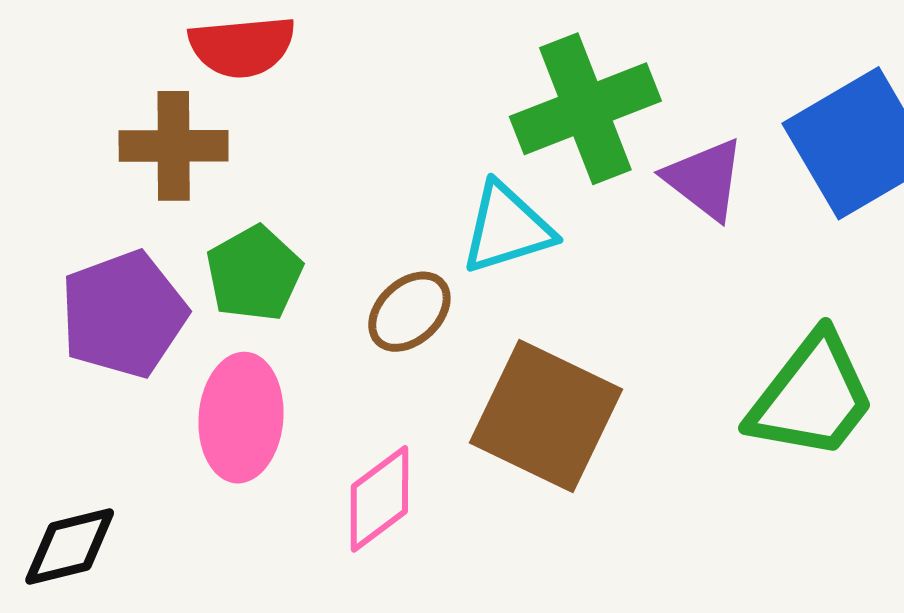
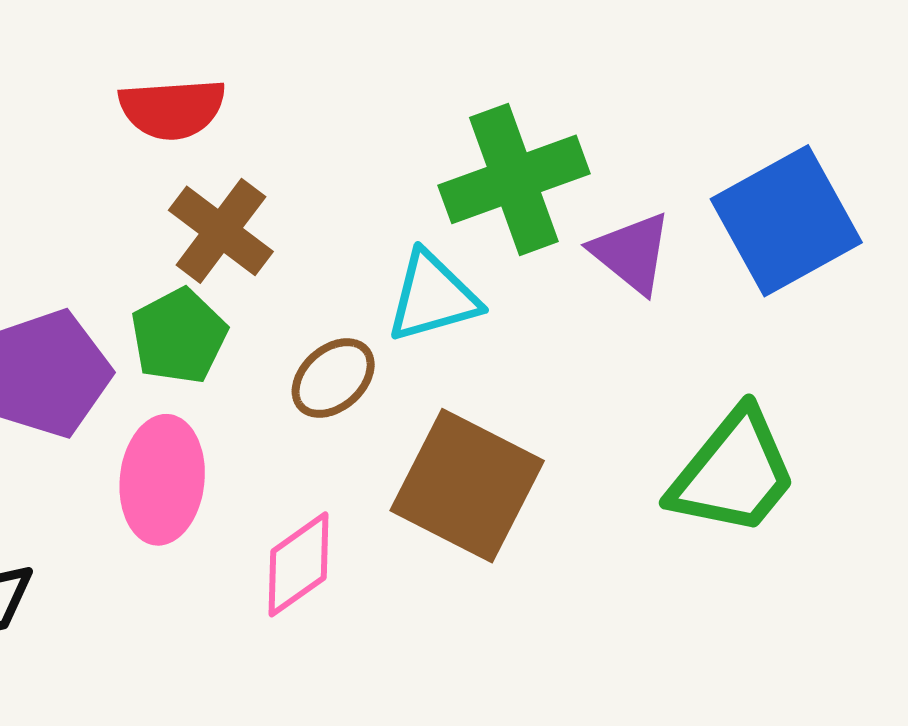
brown cross: (174, 146) -> (221, 231), moved, turned 36

